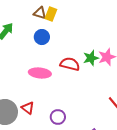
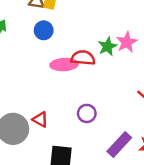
pink ellipse: (40, 73) -> (64, 65), moved
purple circle: (58, 117) -> (87, 113), moved

